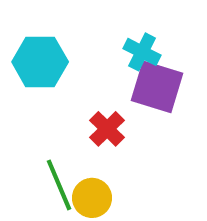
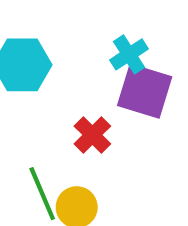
cyan cross: (142, 52) -> (129, 54), turned 30

